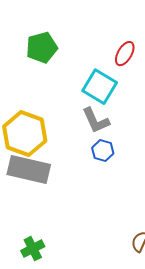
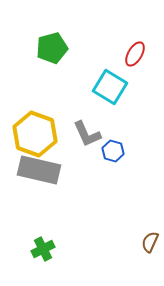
gray L-shape: (96, 121) -> (87, 134), moved

